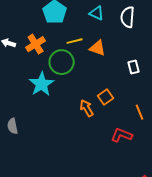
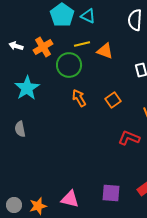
cyan triangle: (97, 13) -> (88, 16), moved
cyan star: (42, 84) -> (27, 88), moved
orange arrow: (87, 108) -> (79, 98), moved

